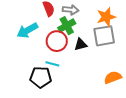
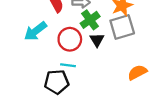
green cross: (67, 26) -> (90, 20), moved
black triangle: (81, 44) -> (97, 40), turned -40

